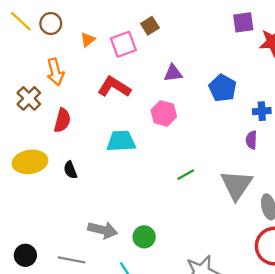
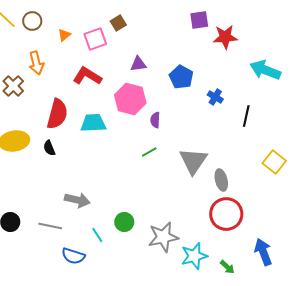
blue cross: (262, 111) -> (215, 97), turned 35
pink hexagon: (164, 113) -> (130, 99), size x1.4
red semicircle: (62, 120) -> (57, 114), moved, size x1.4
purple semicircle: (251, 140) -> (155, 120), moved
green circle: (144, 237) -> (124, 222), moved

